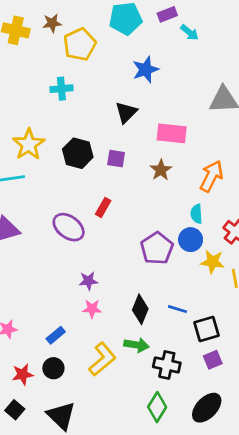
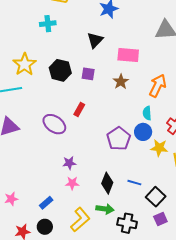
black square: (207, 329) -> (156, 197), turned -30

